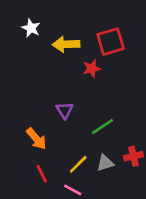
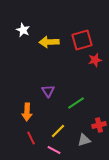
red star: (92, 69) -> (95, 60), moved
orange arrow: (36, 139) -> (27, 112), turned 42
gray triangle: (105, 163) -> (84, 140), moved

